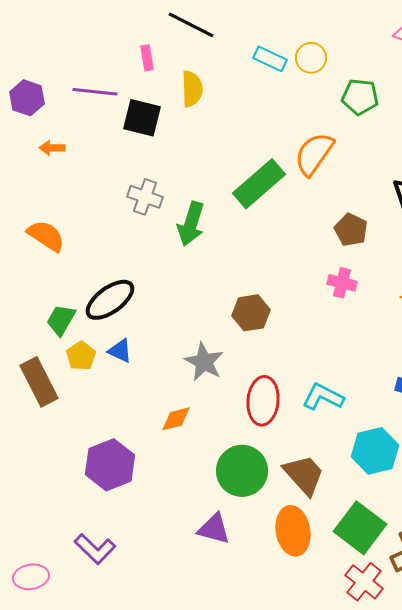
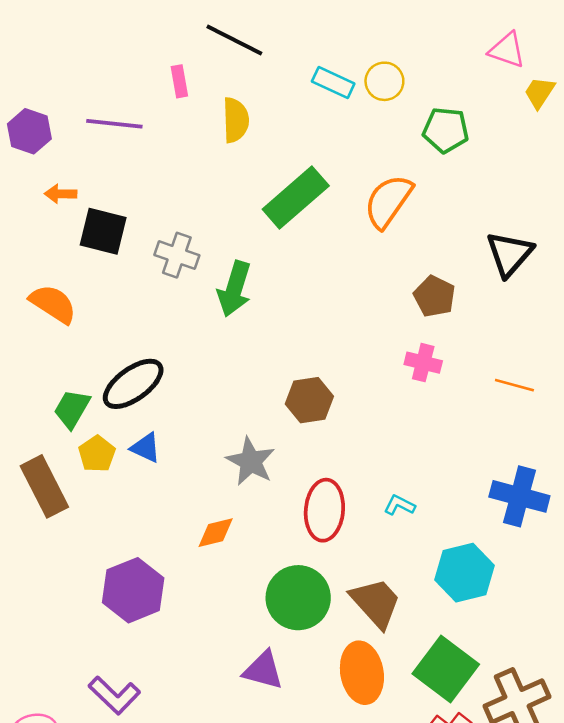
black square: (142, 118) -> (103, 231), moved
green rectangle: (259, 184) -> (296, 198), moved
cyan L-shape: (323, 397) -> (399, 505), size x0.6

